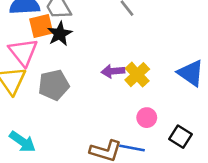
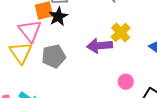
purple arrow: (113, 71) -> (100, 46), size x1.4
yellow cross: (137, 75) -> (121, 32), moved

